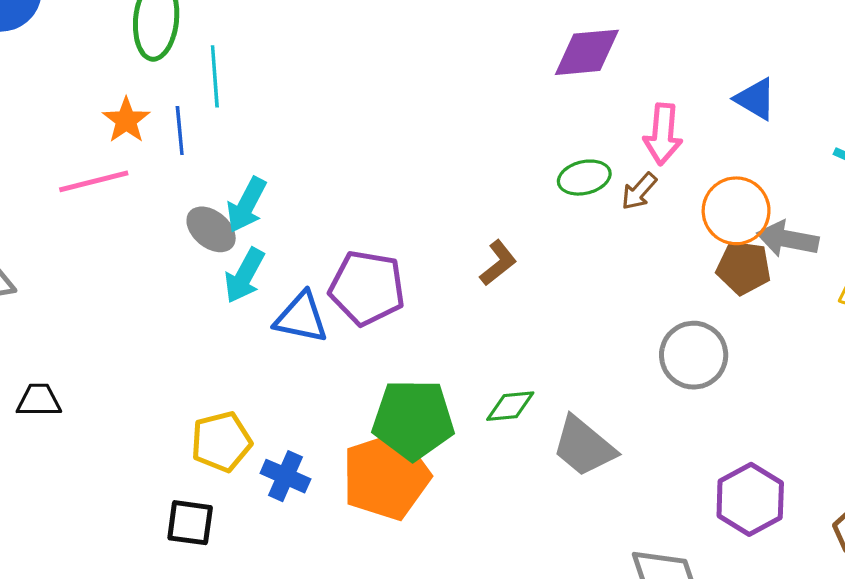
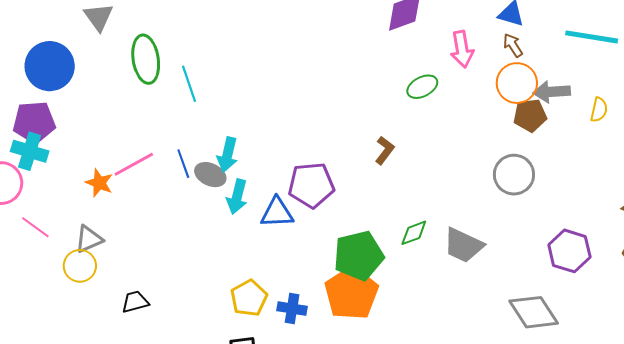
orange star: (126, 120) -> (99, 183), moved
blue line: (180, 131) -> (183, 164), moved
brown arrow: (639, 191) -> (513, 45), moved, turned 120

